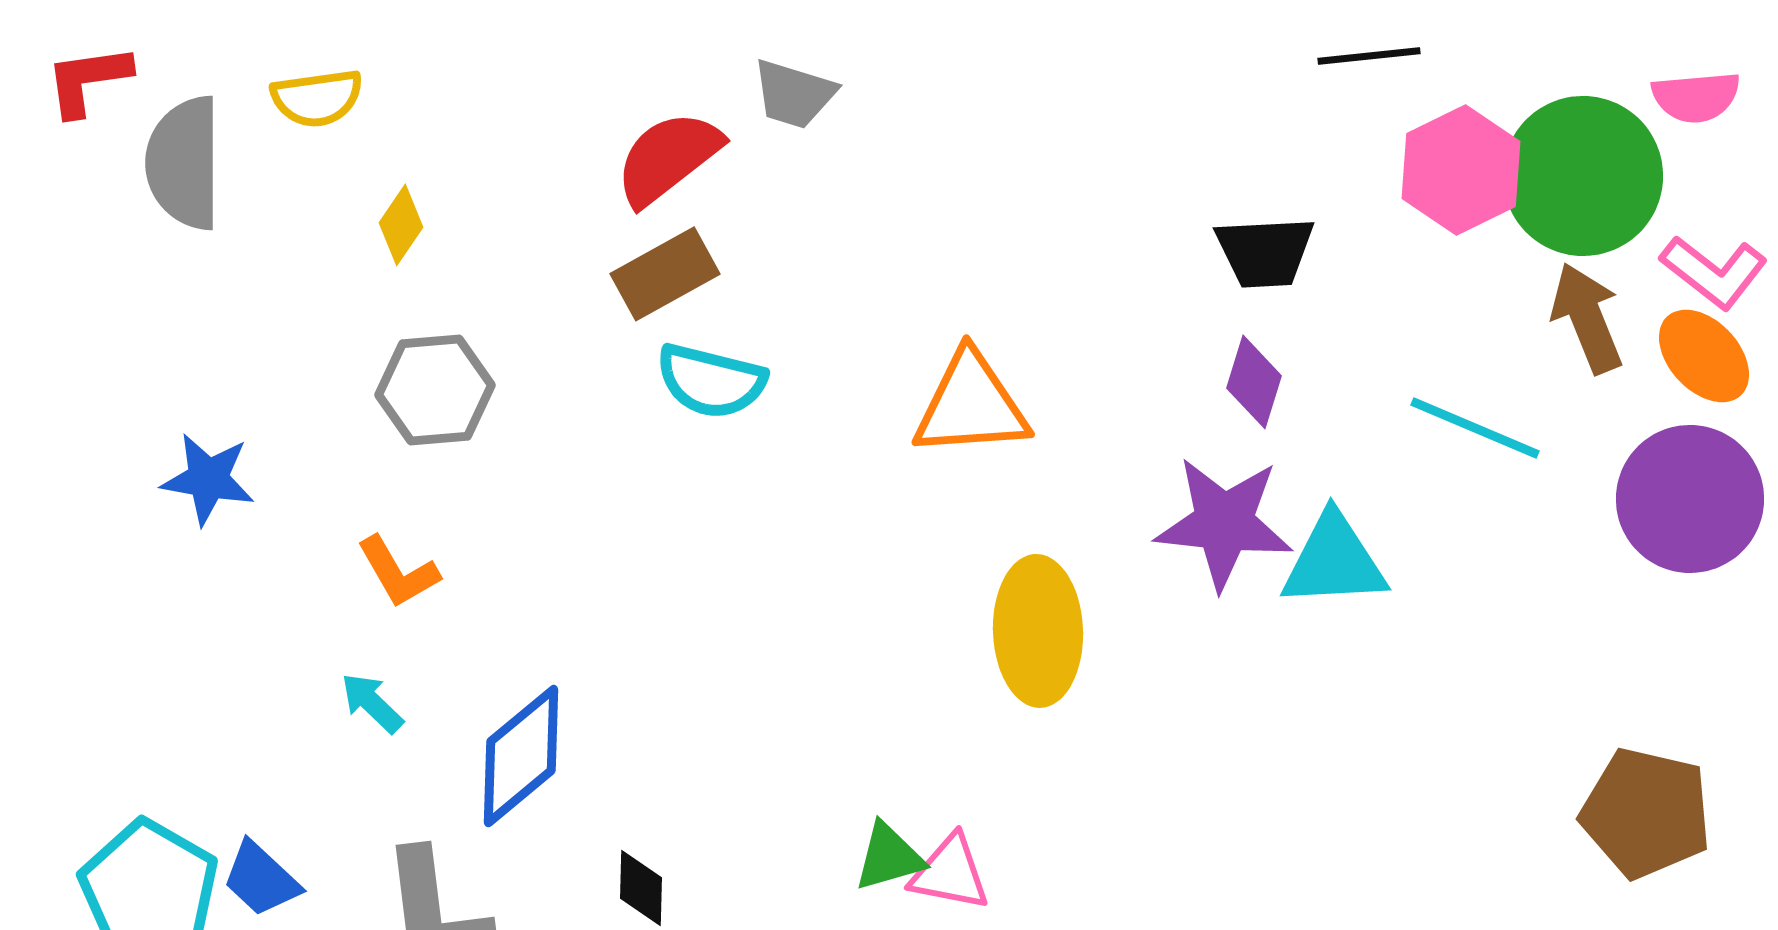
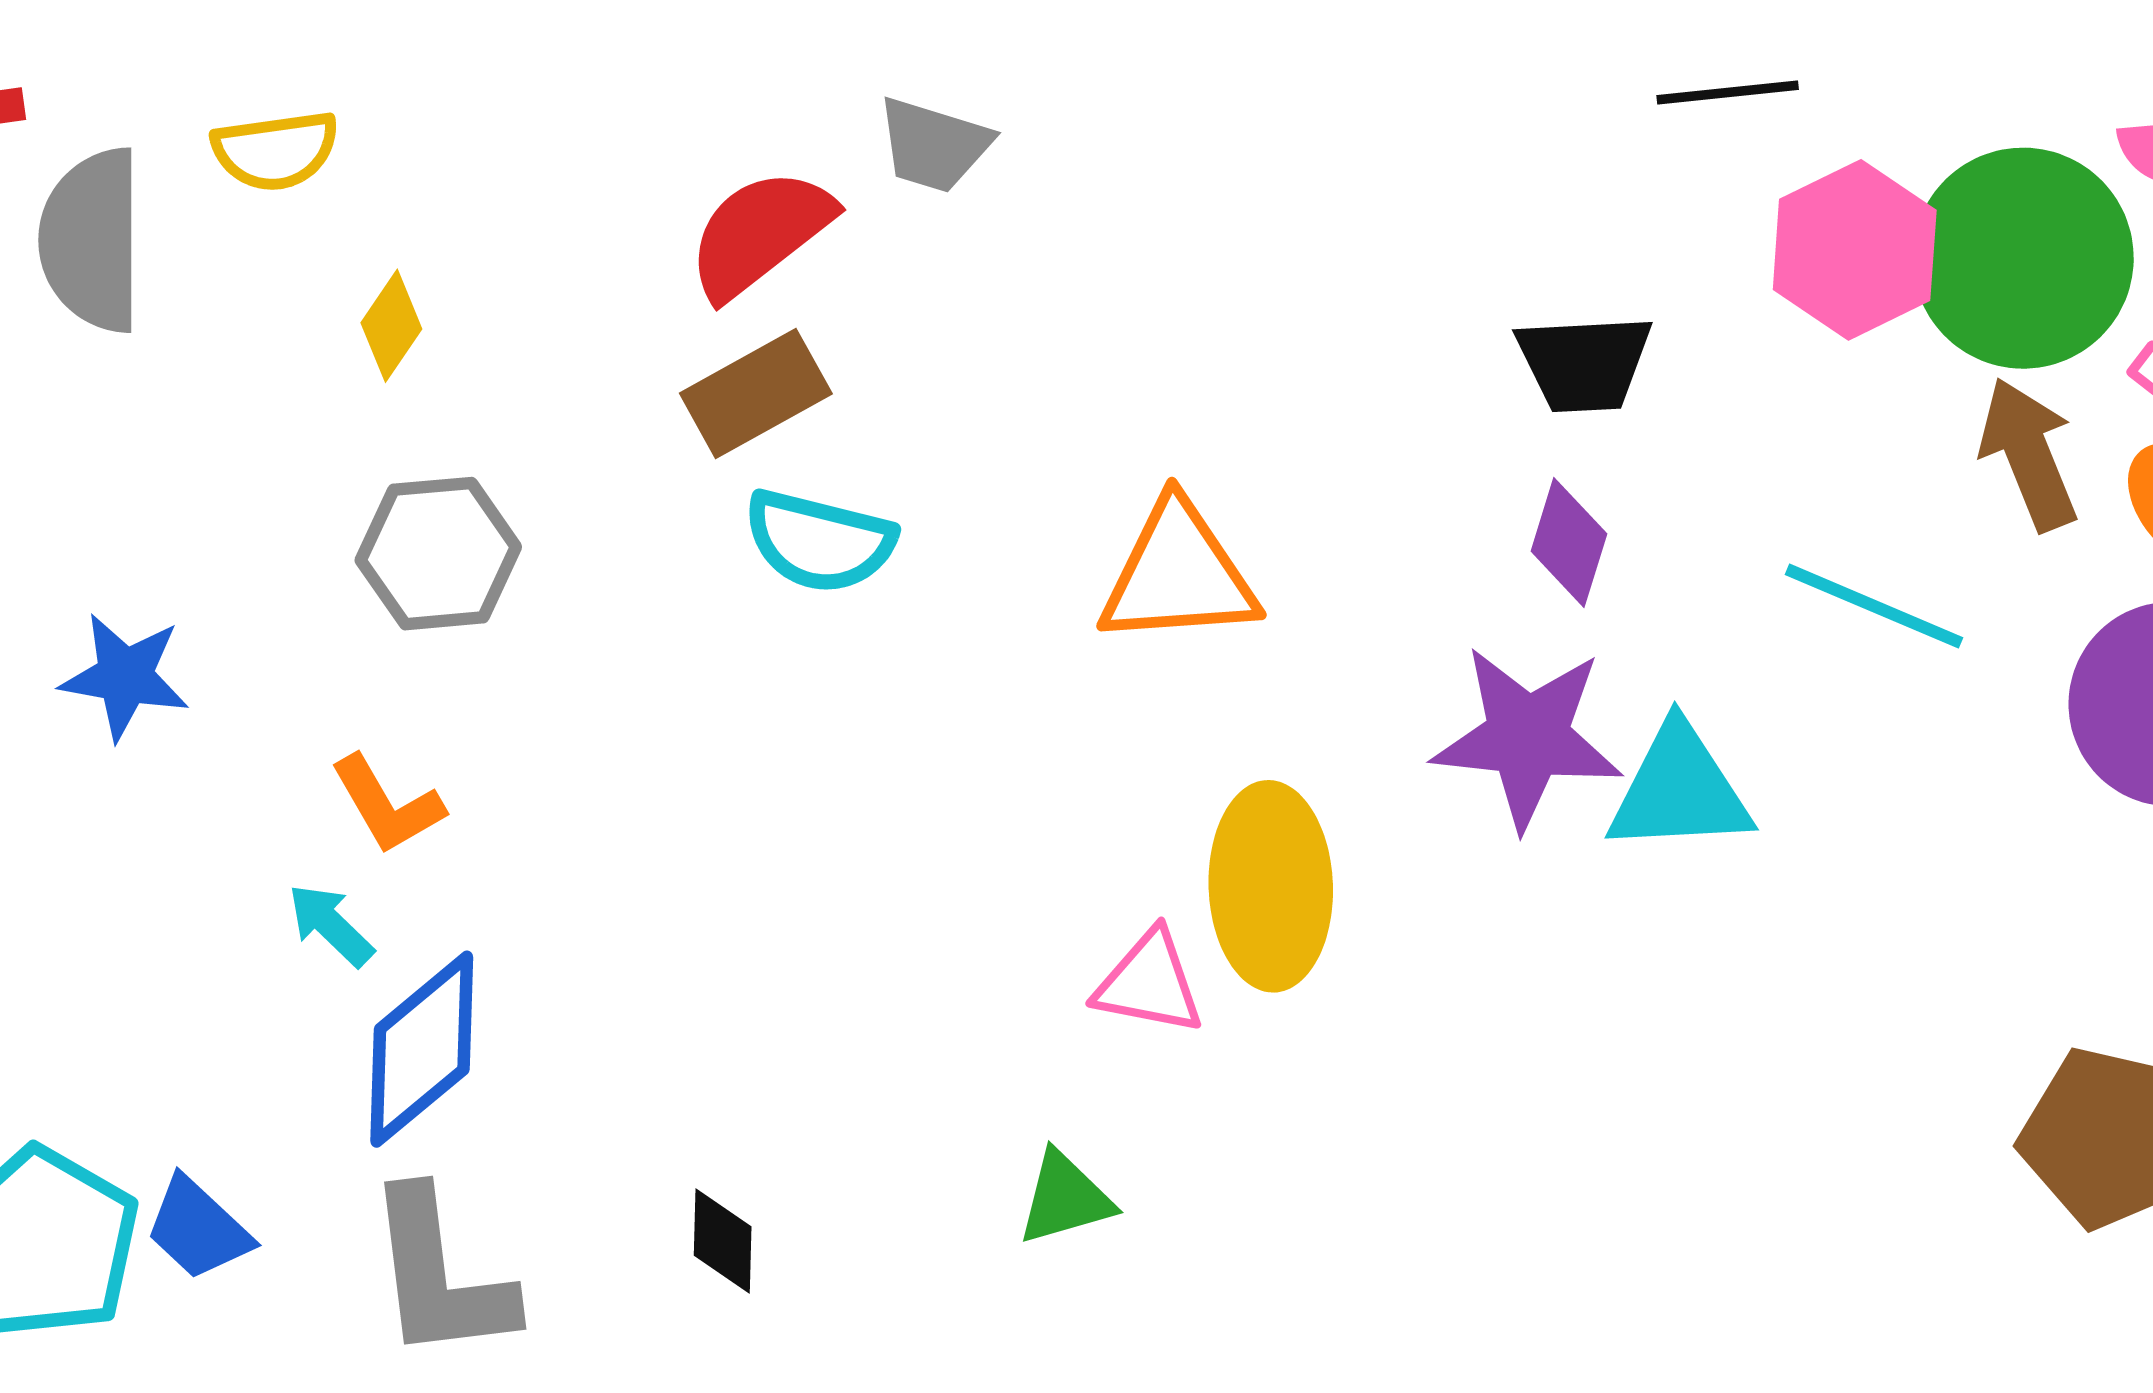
cyan arrow: (372, 703) -> (331, 925), moved
blue diamond: (521, 756) -> (422, 1049), moved
pink triangle: (950, 873) -> (1149, 983), moved

